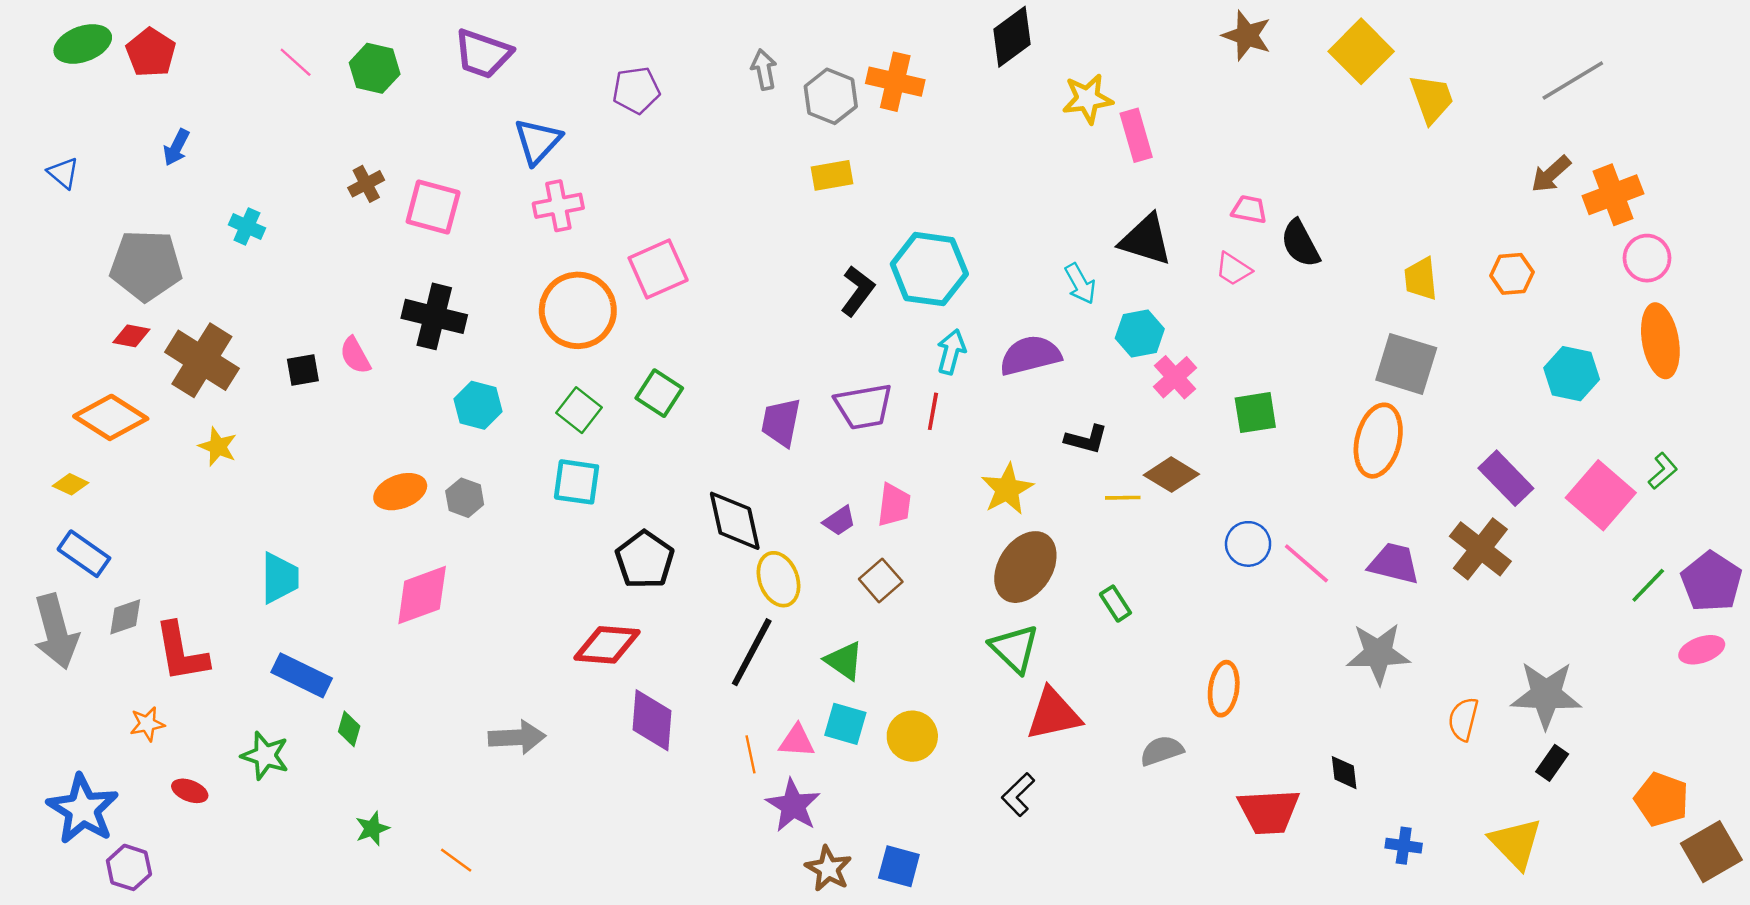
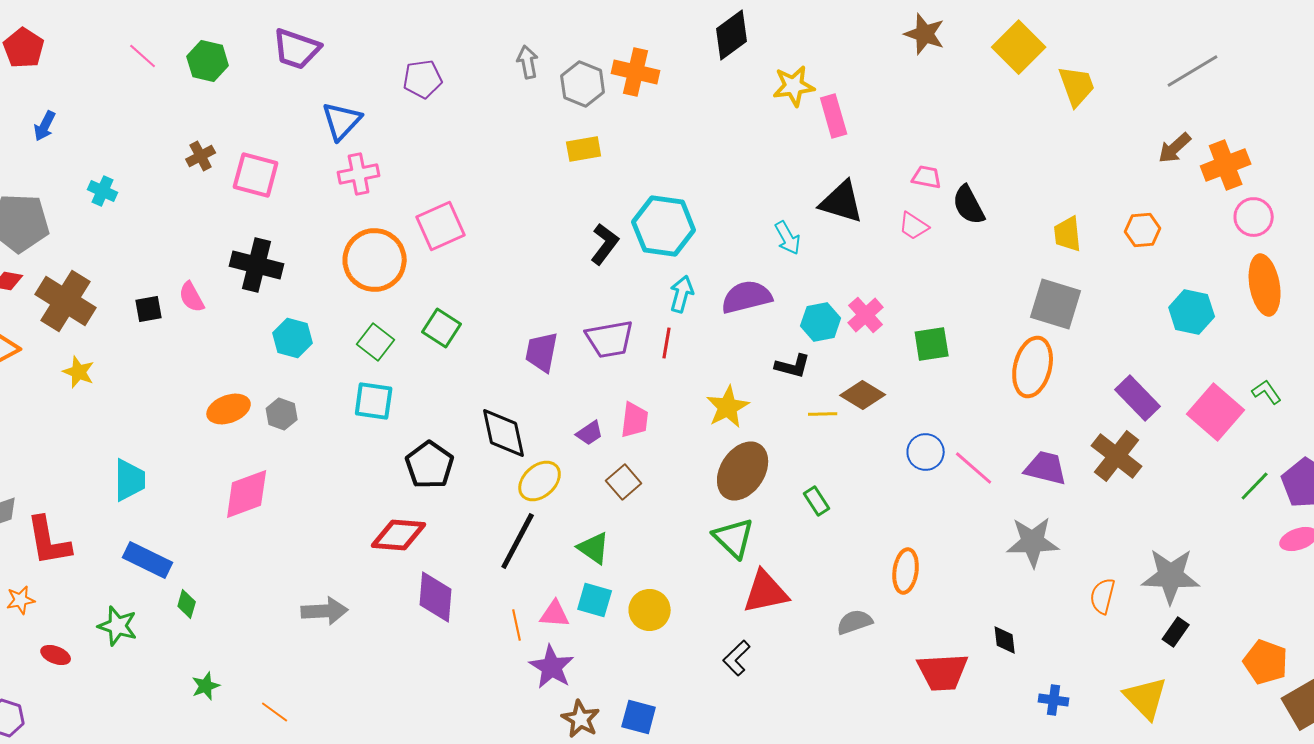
cyan hexagon: (1140, 333) -> (821, 322), moved
green L-shape: (1663, 471) -> (1267, 392), turned -84
yellow ellipse: (778, 579) -> (540, 481), turned 69

